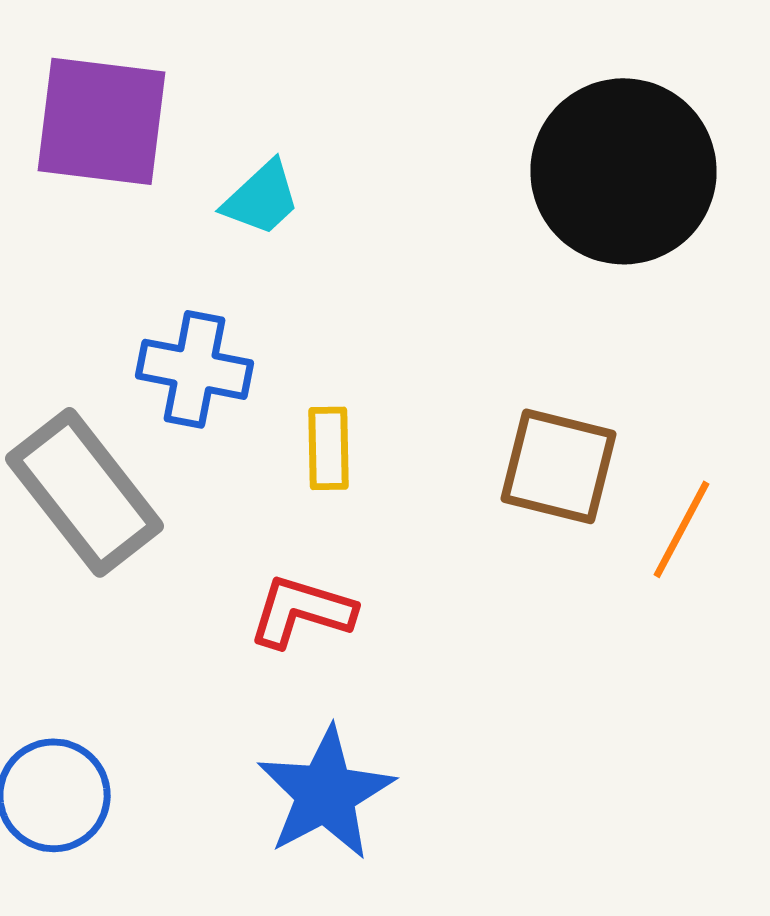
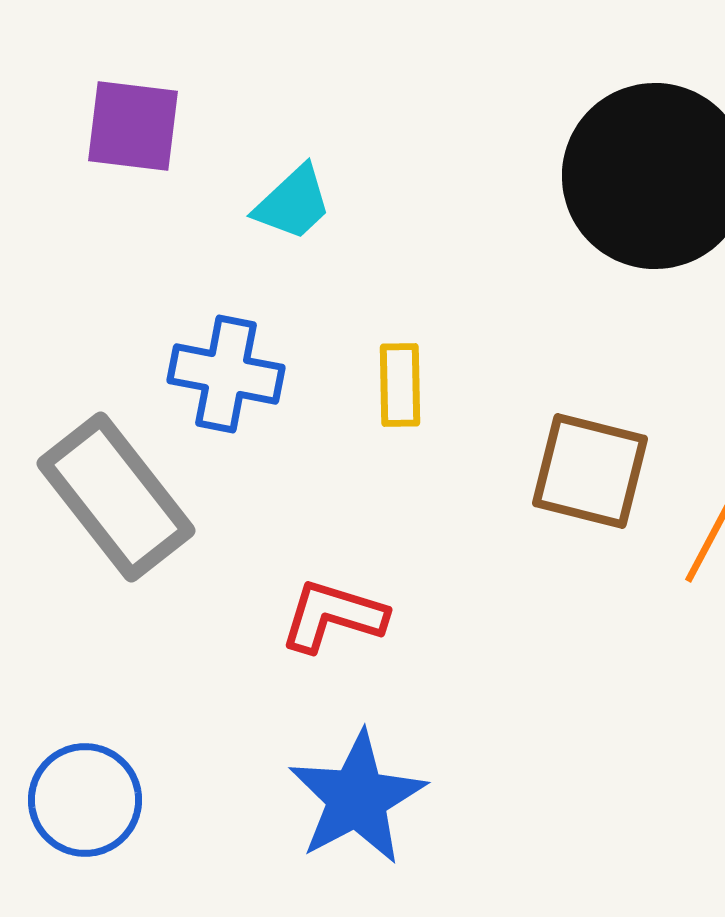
purple square: (102, 121) -> (133, 126), size x0.7
yellow rectangle: (329, 448) -> (400, 385), moved

